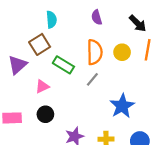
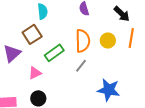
green rectangle: (63, 65) -> (54, 53), turned -66
blue star: (122, 106) -> (109, 90), turned -30

